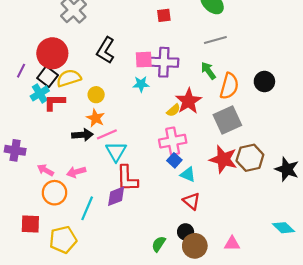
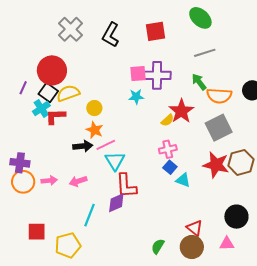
red square: (164, 15) -> (156, 31), size x1.5
black L-shape: (106, 50) -> (111, 35), moved
orange semicircle: (229, 86) -> (219, 96), turned 80
pink cross: (173, 141) -> (168, 149), size x0.7
pink arrow: (45, 170) -> (49, 180), turned 147
orange circle: (54, 193) -> (23, 182), moved
red triangle: (192, 201) -> (195, 228), moved
black circle: (186, 232) -> (236, 217), moved, size x1.5

